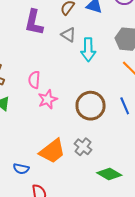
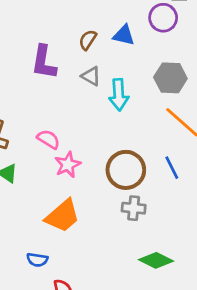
pink semicircle: (34, 80) -> (48, 139), turned 120
gray cross: (83, 147) -> (134, 208), moved, turned -30
orange trapezoid: (52, 151) -> (63, 216), moved

